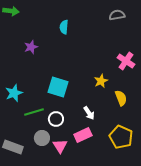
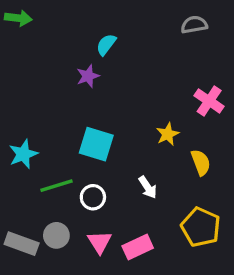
cyan semicircle: (64, 27) -> (106, 45), turned 32
purple star: (31, 47) -> (88, 76), moved
pink rectangle: (83, 135) -> (138, 247), moved
gray circle: (42, 138) -> (56, 235), moved

